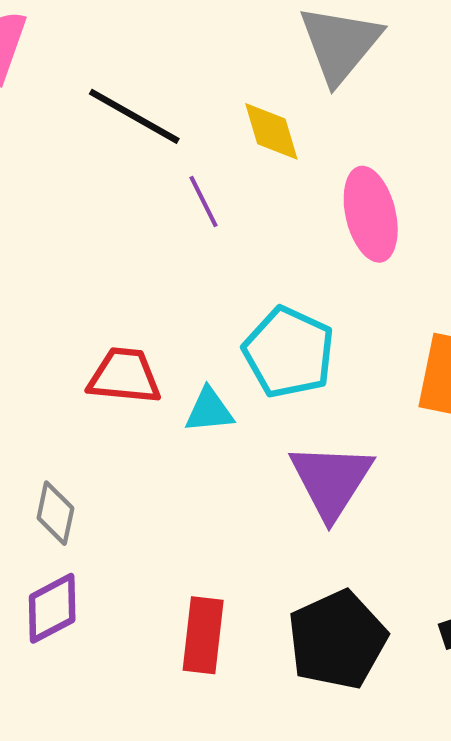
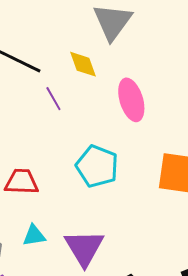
cyan triangle: (209, 410) -> (34, 236), moved
purple triangle: (331, 481) -> (84, 248), moved

